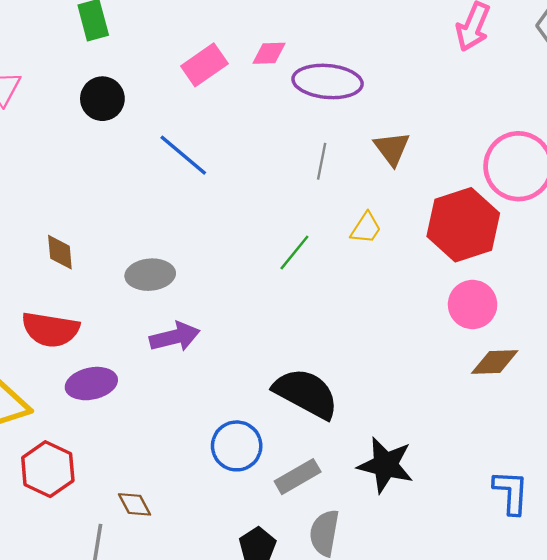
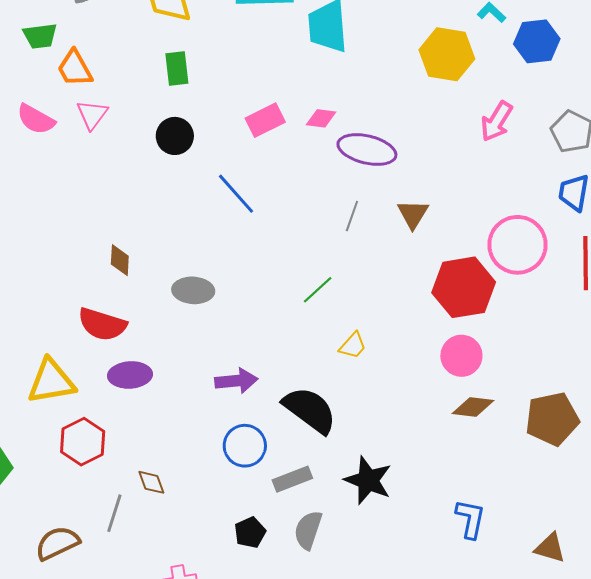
yellow trapezoid: (366, 228) -> (353, 346), moved
purple arrow: (175, 337) -> (236, 381), moved

